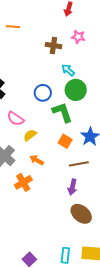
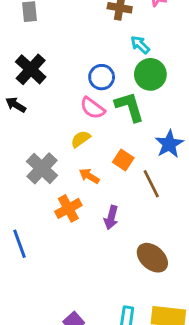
pink semicircle: (15, 119) -> (93, 108), moved
orange square: (65, 141) -> (123, 160), moved
brown line: (79, 164) -> (151, 184), turned 72
purple arrow: (72, 187) -> (111, 218), moved

